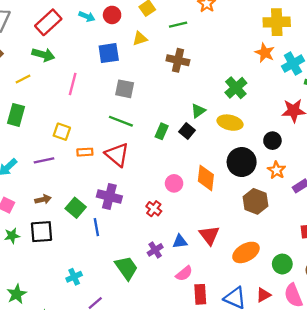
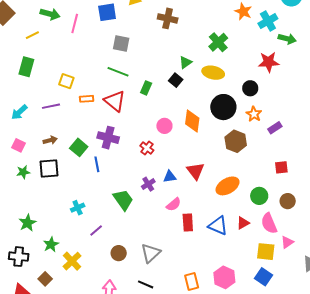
pink line: (73, 84) -> (75, 23), moved
green rectangle: (162, 131) -> (146, 88), moved

